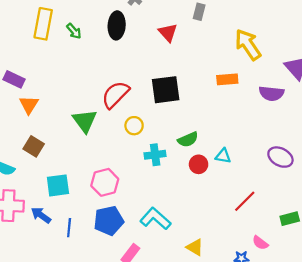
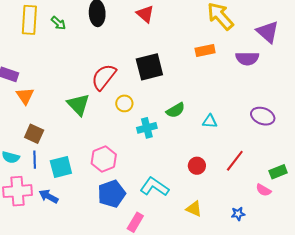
red circle: (199, 164) -> (197, 166), moved
blue line: (69, 228) -> (35, 160), moved
pink semicircle: (260, 243) -> (264, 190), moved

